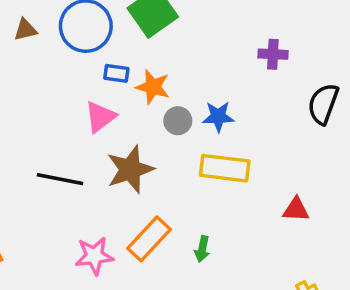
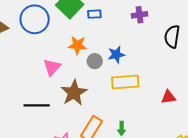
blue rectangle: (116, 73) -> (94, 14), moved

